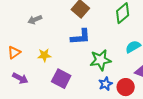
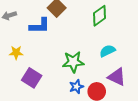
blue L-shape: (81, 37) -> (40, 26), moved

